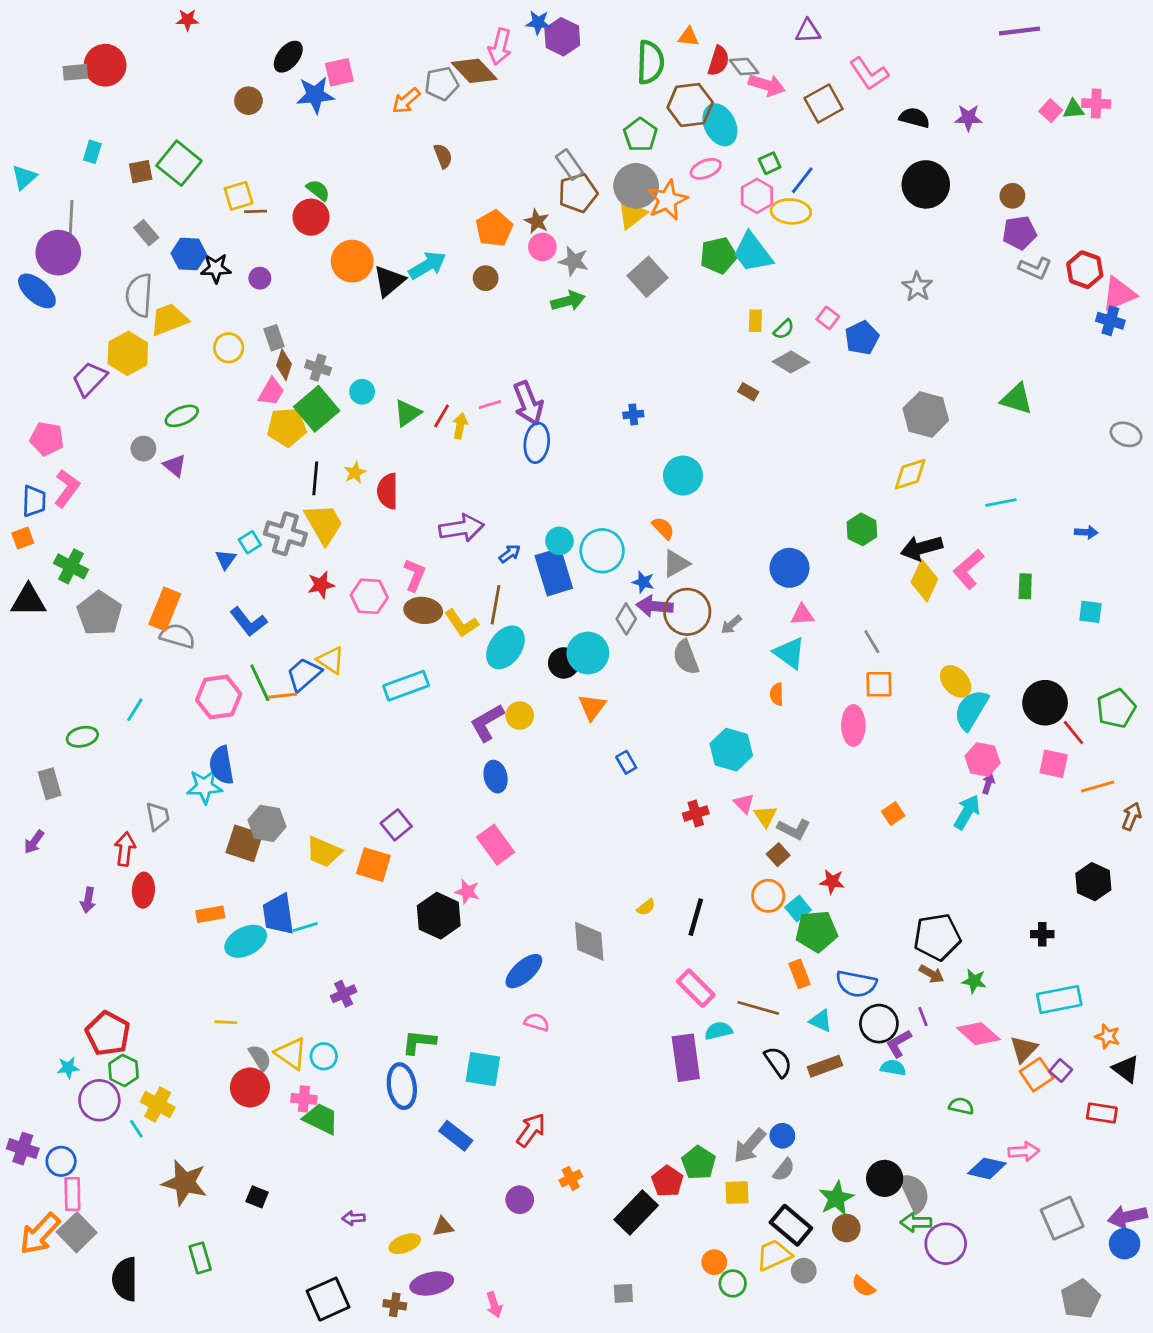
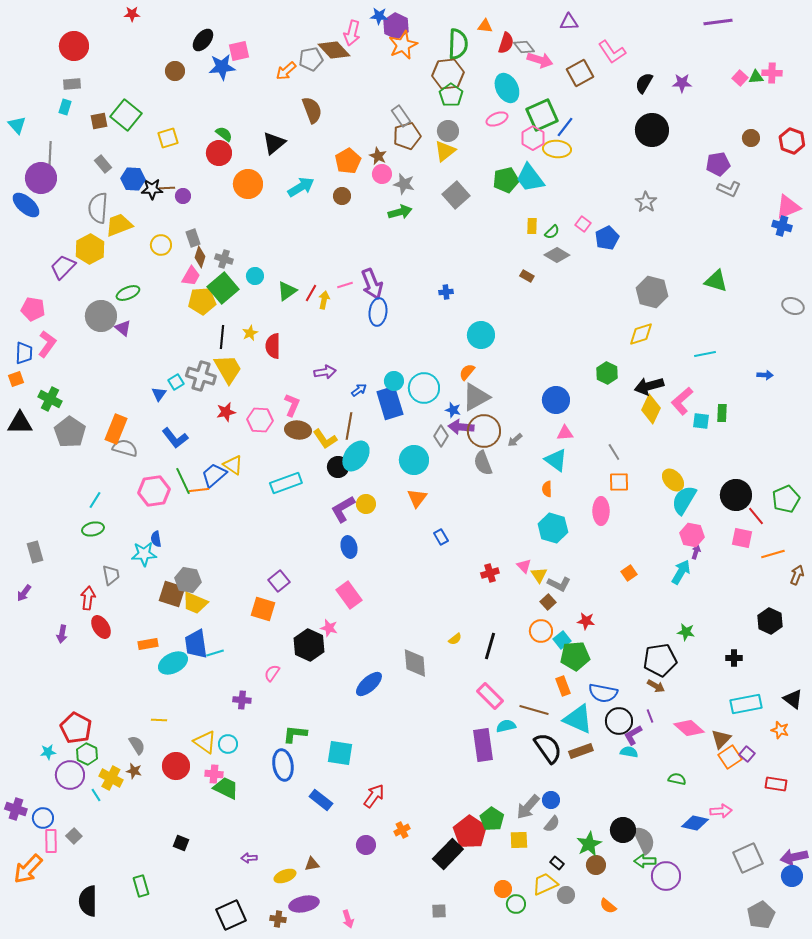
gray rectangle: (75, 72) -> (72, 84), moved
brown hexagon: (690, 105) -> (448, 74), moved
black semicircle: (914, 118) -> (644, 83), turned -75
brown semicircle: (443, 156) -> (312, 110), size x1.5
green square: (770, 163) -> (542, 115), size x2.0
cyan triangle: (24, 177) -> (17, 125), turned -30
gray circle: (636, 186) -> (448, 131), size x0.7
brown circle: (1012, 196) -> (751, 138), moved
orange star: (667, 200) -> (403, 45), moved
brown line: (256, 211) -> (167, 188), moved
red hexagon: (1085, 270) -> (792, 141), moved
black triangle: (389, 281) -> (274, 143), moved
gray circle: (143, 449) -> (101, 316), size x1.8
purple arrow: (461, 528) -> (325, 372), size x0.7
orange semicircle: (663, 528) -> (467, 372), turned -96
gray triangle: (676, 564) -> (476, 397), size x1.4
cyan square: (1090, 612) -> (701, 421), moved
black circle: (564, 663) -> (338, 467), moved
green ellipse: (82, 737) -> (93, 529), moved
cyan hexagon: (731, 750) -> (553, 528), moved
blue semicircle: (222, 765) -> (156, 539), size x0.6
yellow trapezoid: (324, 852) -> (195, 603), moved
red ellipse: (143, 890) -> (101, 627), turned -35
green star: (974, 981) -> (686, 632), moved
purple cross: (344, 994) -> (242, 700), turned 30
cyan triangle: (821, 1021) -> (578, 719), size x1.8
pink semicircle: (537, 1022) -> (272, 673), moved, turned -72
gray semicircle: (260, 1058) -> (137, 745), moved
black semicircle: (778, 1062) -> (548, 748), size x1.4
black triangle: (1126, 1069) -> (793, 699), moved
red pentagon: (667, 1181) -> (470, 832), size x1.5
brown star: (185, 1183) -> (134, 771), moved, size x0.5
black rectangle: (791, 1225) -> (557, 863), size x0.5
gray square: (77, 1232) -> (74, 836), moved, size x0.6

